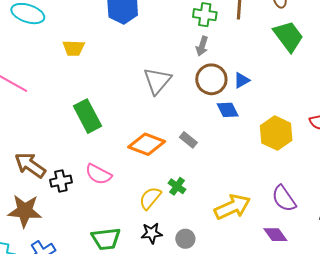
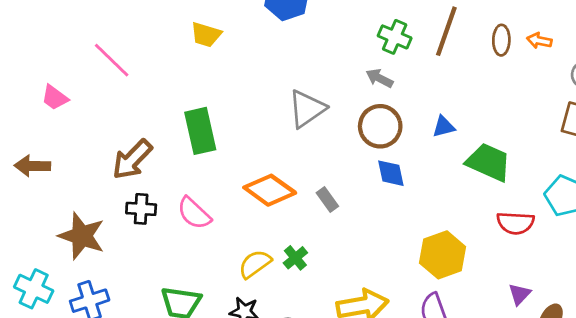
green trapezoid: (288, 36) -> (489, 162), moved, turned -44
gray arrow: (202, 46) -> (379, 78), turned 84
blue triangle: (242, 80) -> (444, 127), moved
yellow hexagon: (276, 133) -> (443, 255), moved
brown arrow: (30, 165) -> (132, 159), moved, turned -96

